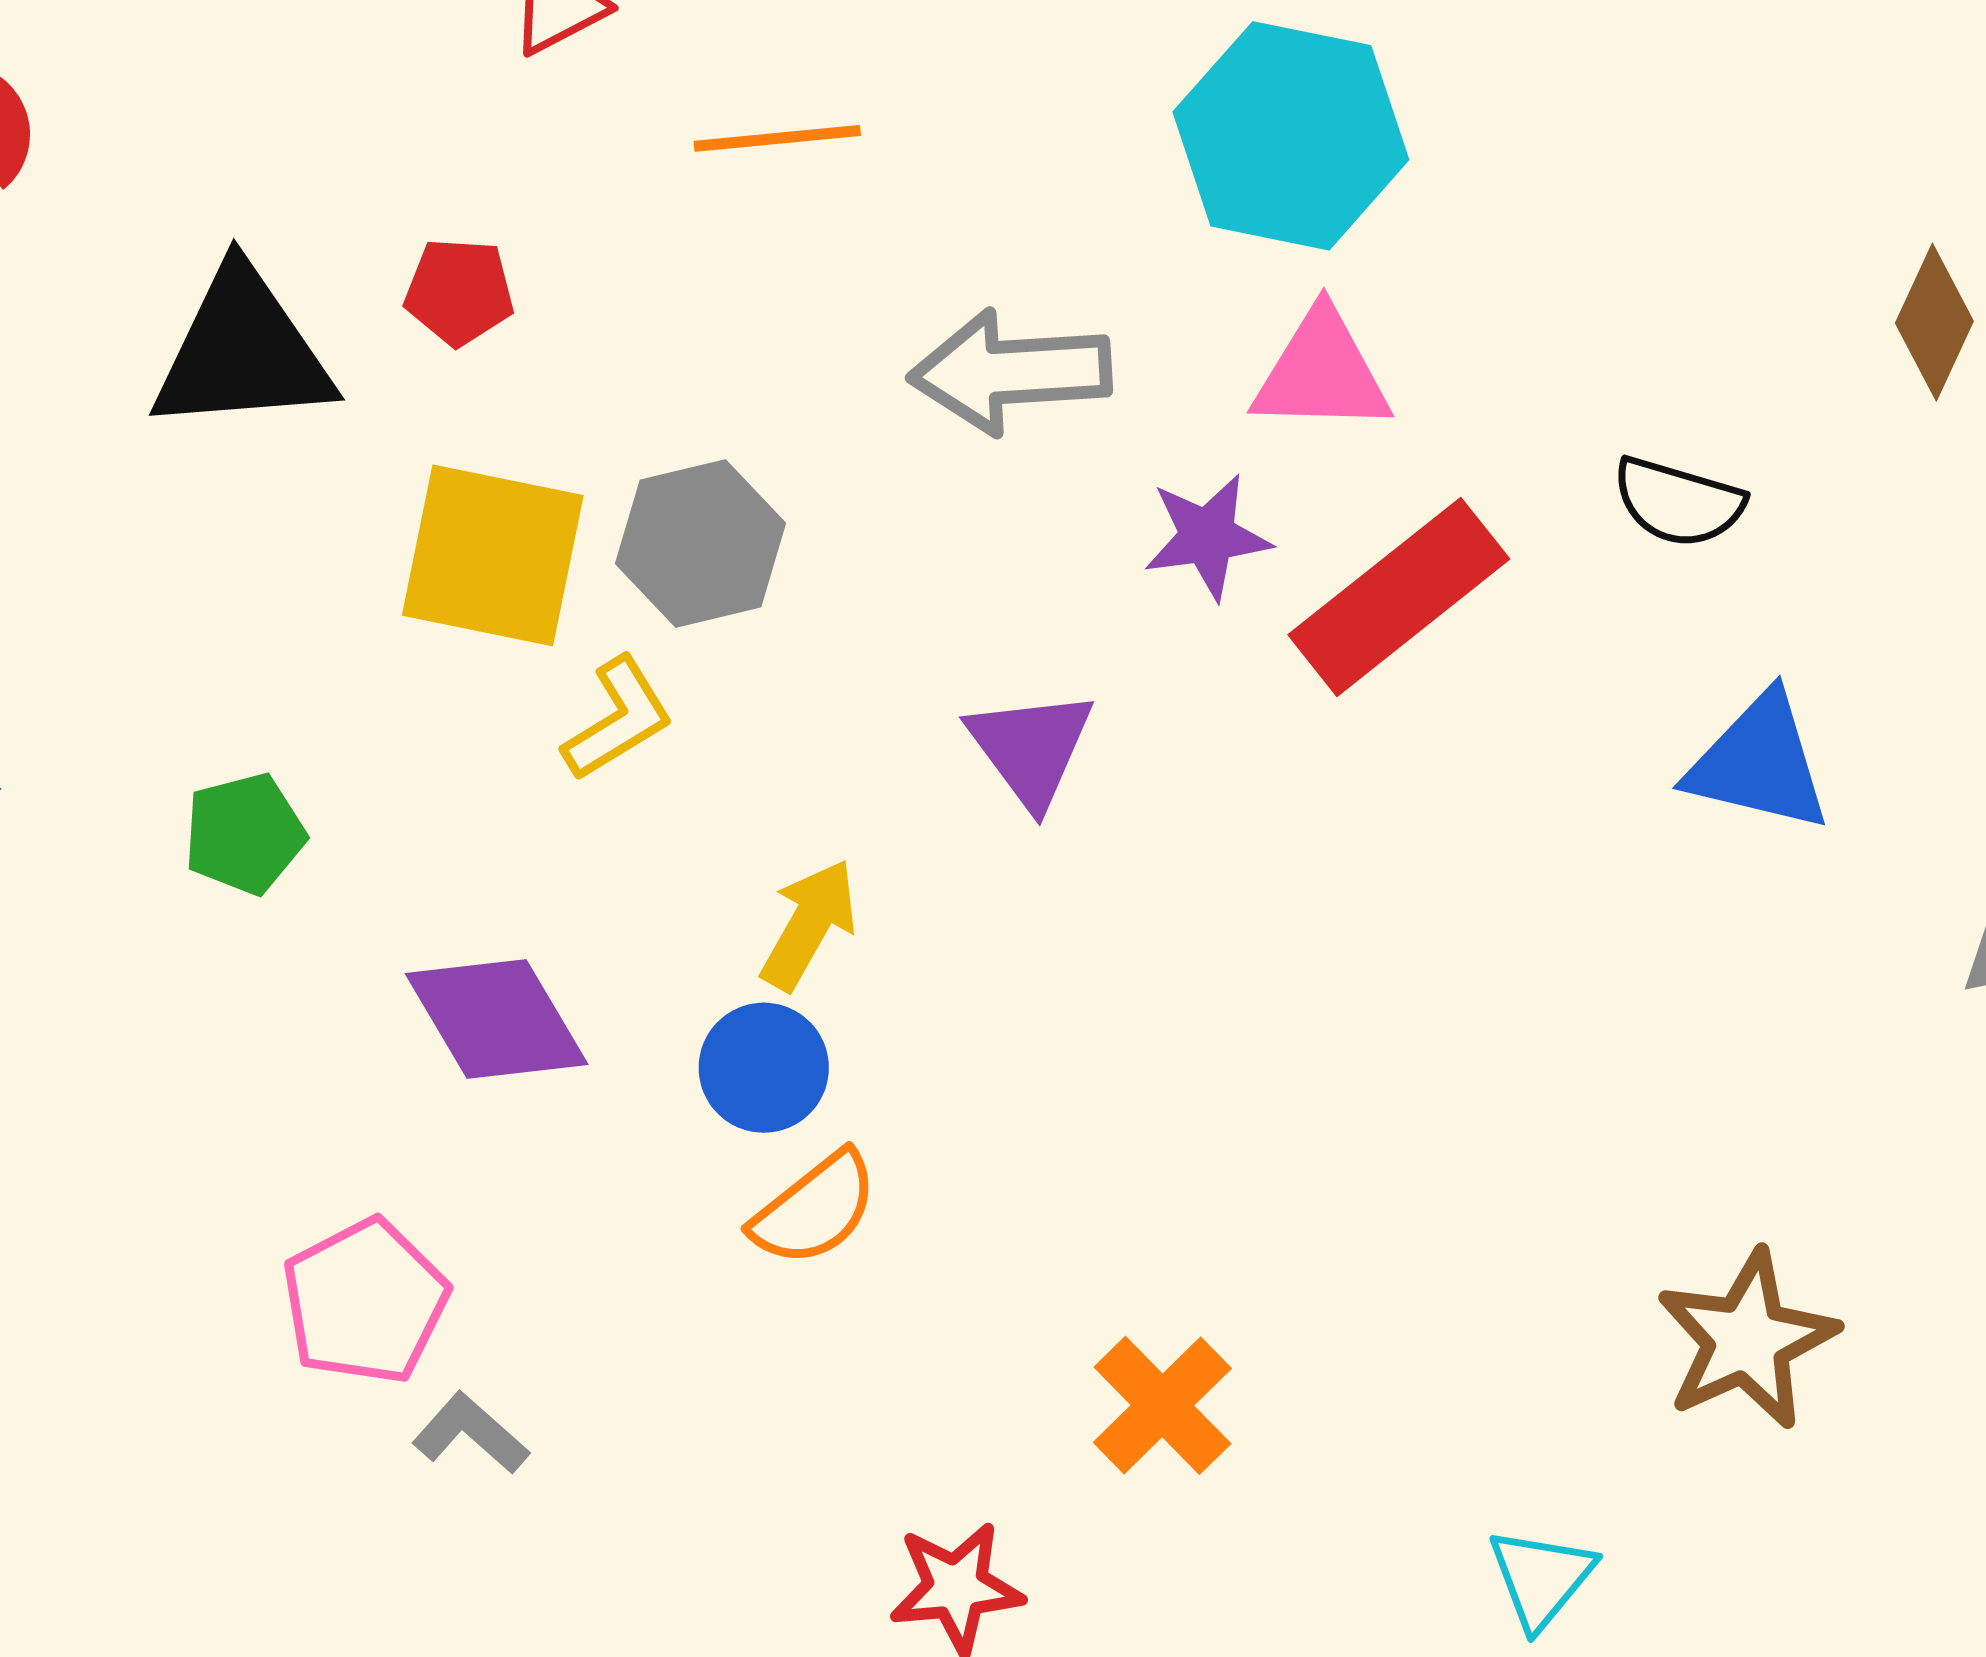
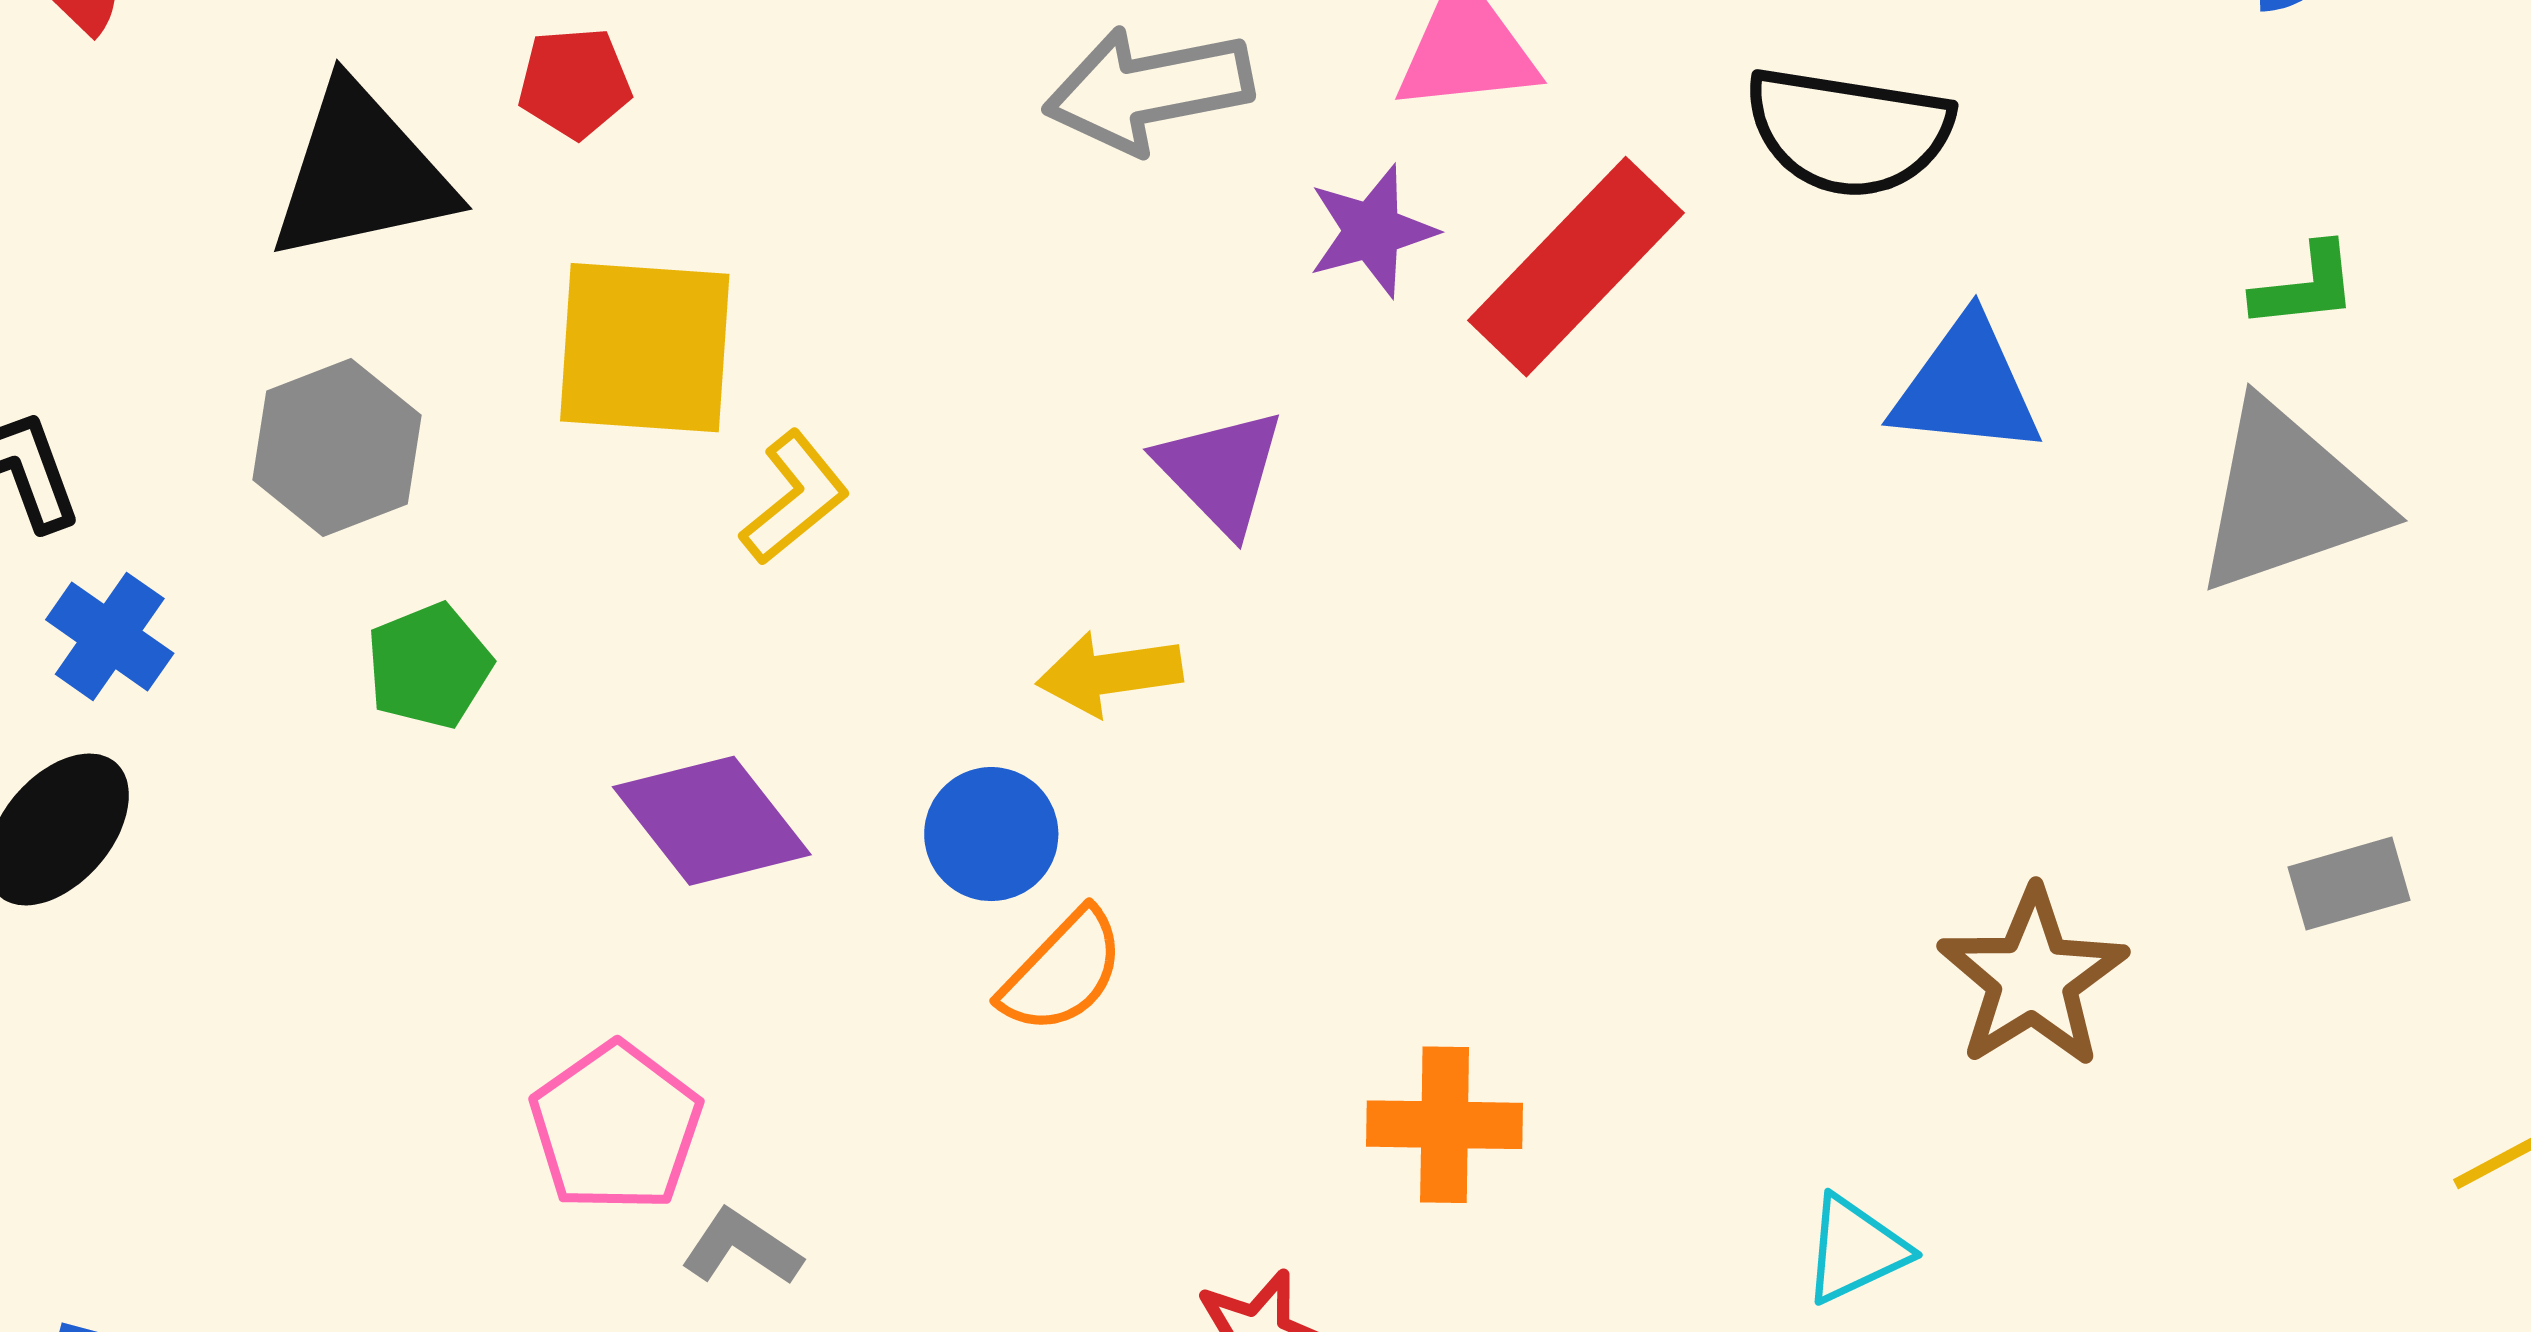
black semicircle: (1678, 502) -> (1848, 132), size x1.5
gray hexagon: (701, 543) -> (337, 448), moved
yellow arrow: (809, 925) -> (1109, 673), moved, turned -120
orange cross: (1162, 1405) -> (1445, 1125), turned -37
cyan triangle: (1541, 1578) -> (1855, 1249), turned 33

